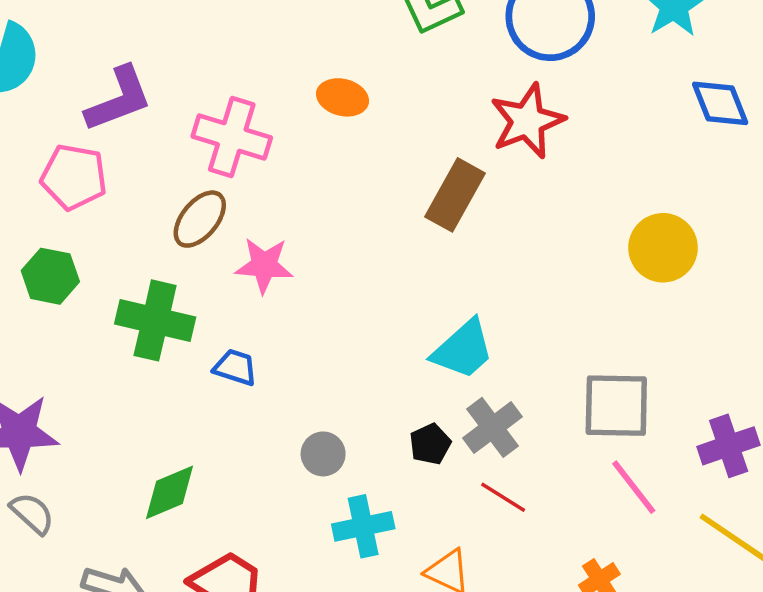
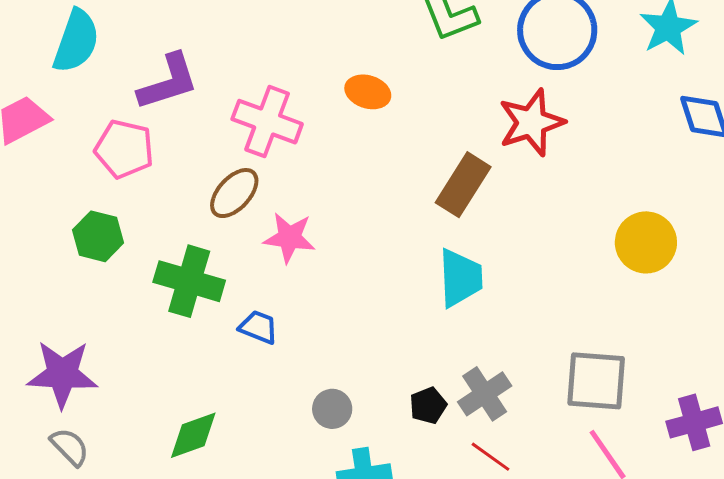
cyan trapezoid: (463, 349) -> (460, 278), moved, turned -54

